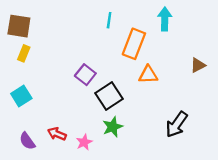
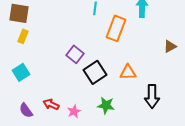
orange triangle: (148, 75) -> (128, 72), moved
black arrow: (177, 124) -> (152, 96), turned -35
green star: (113, 127) -> (106, 105), moved, turned 30

